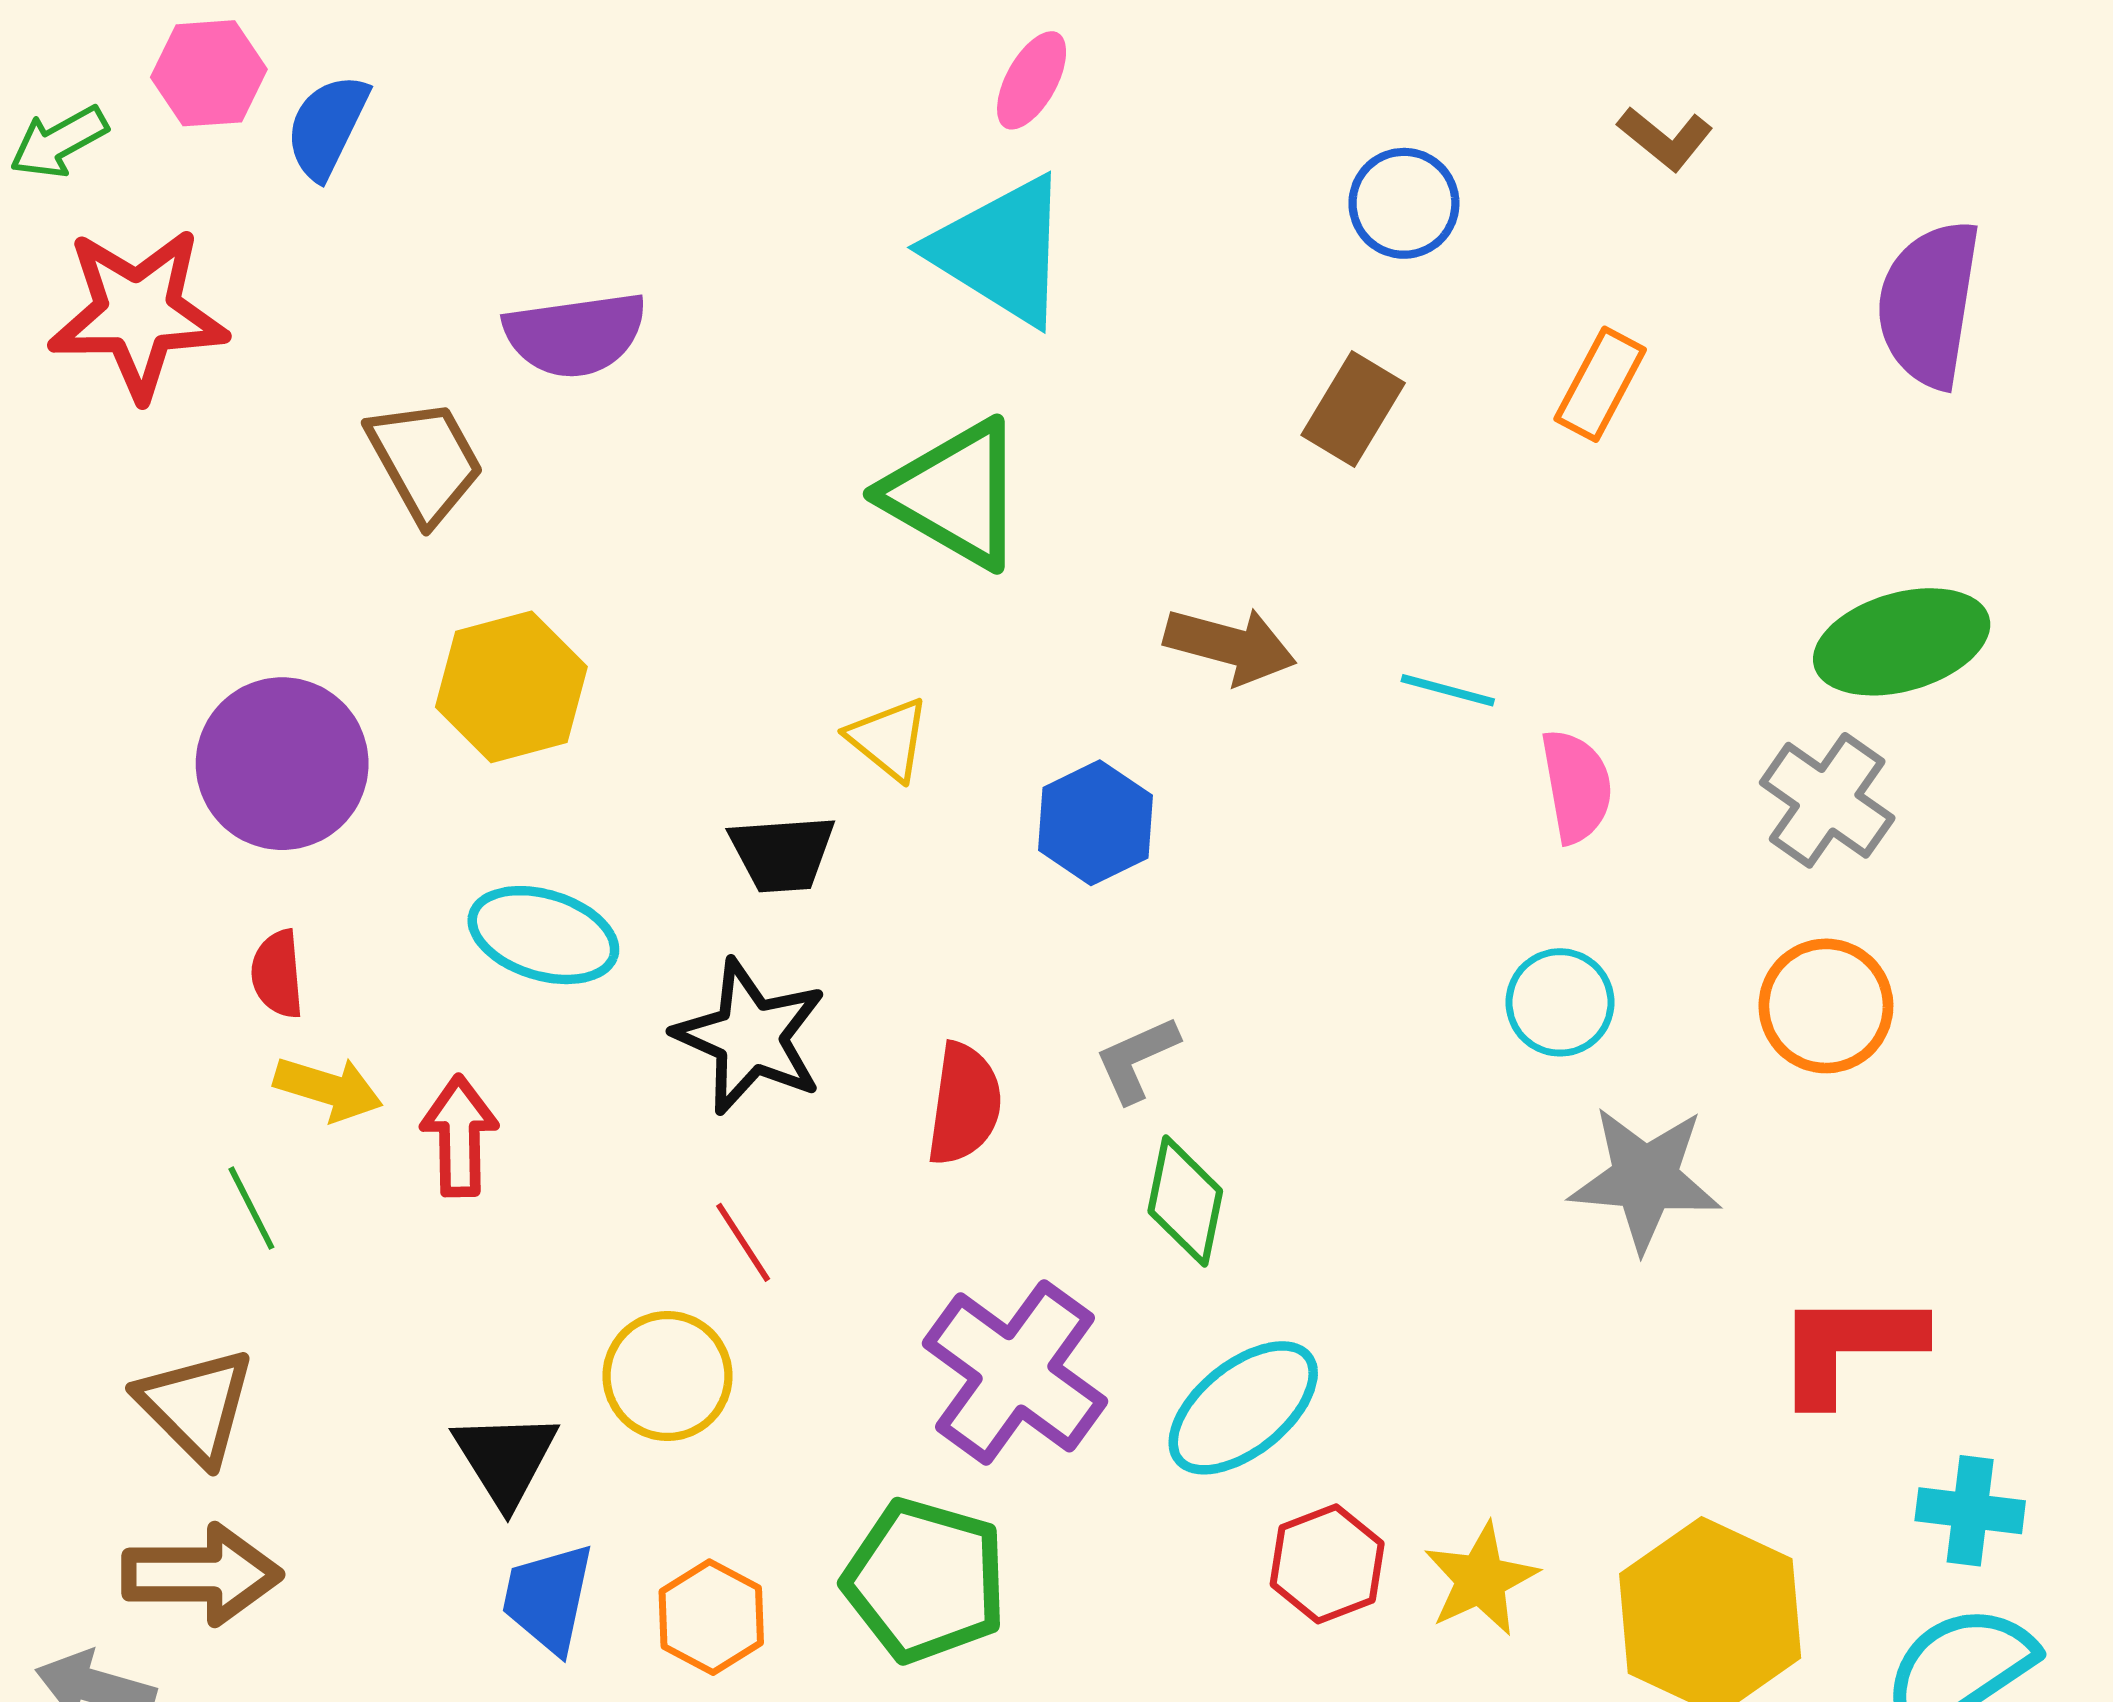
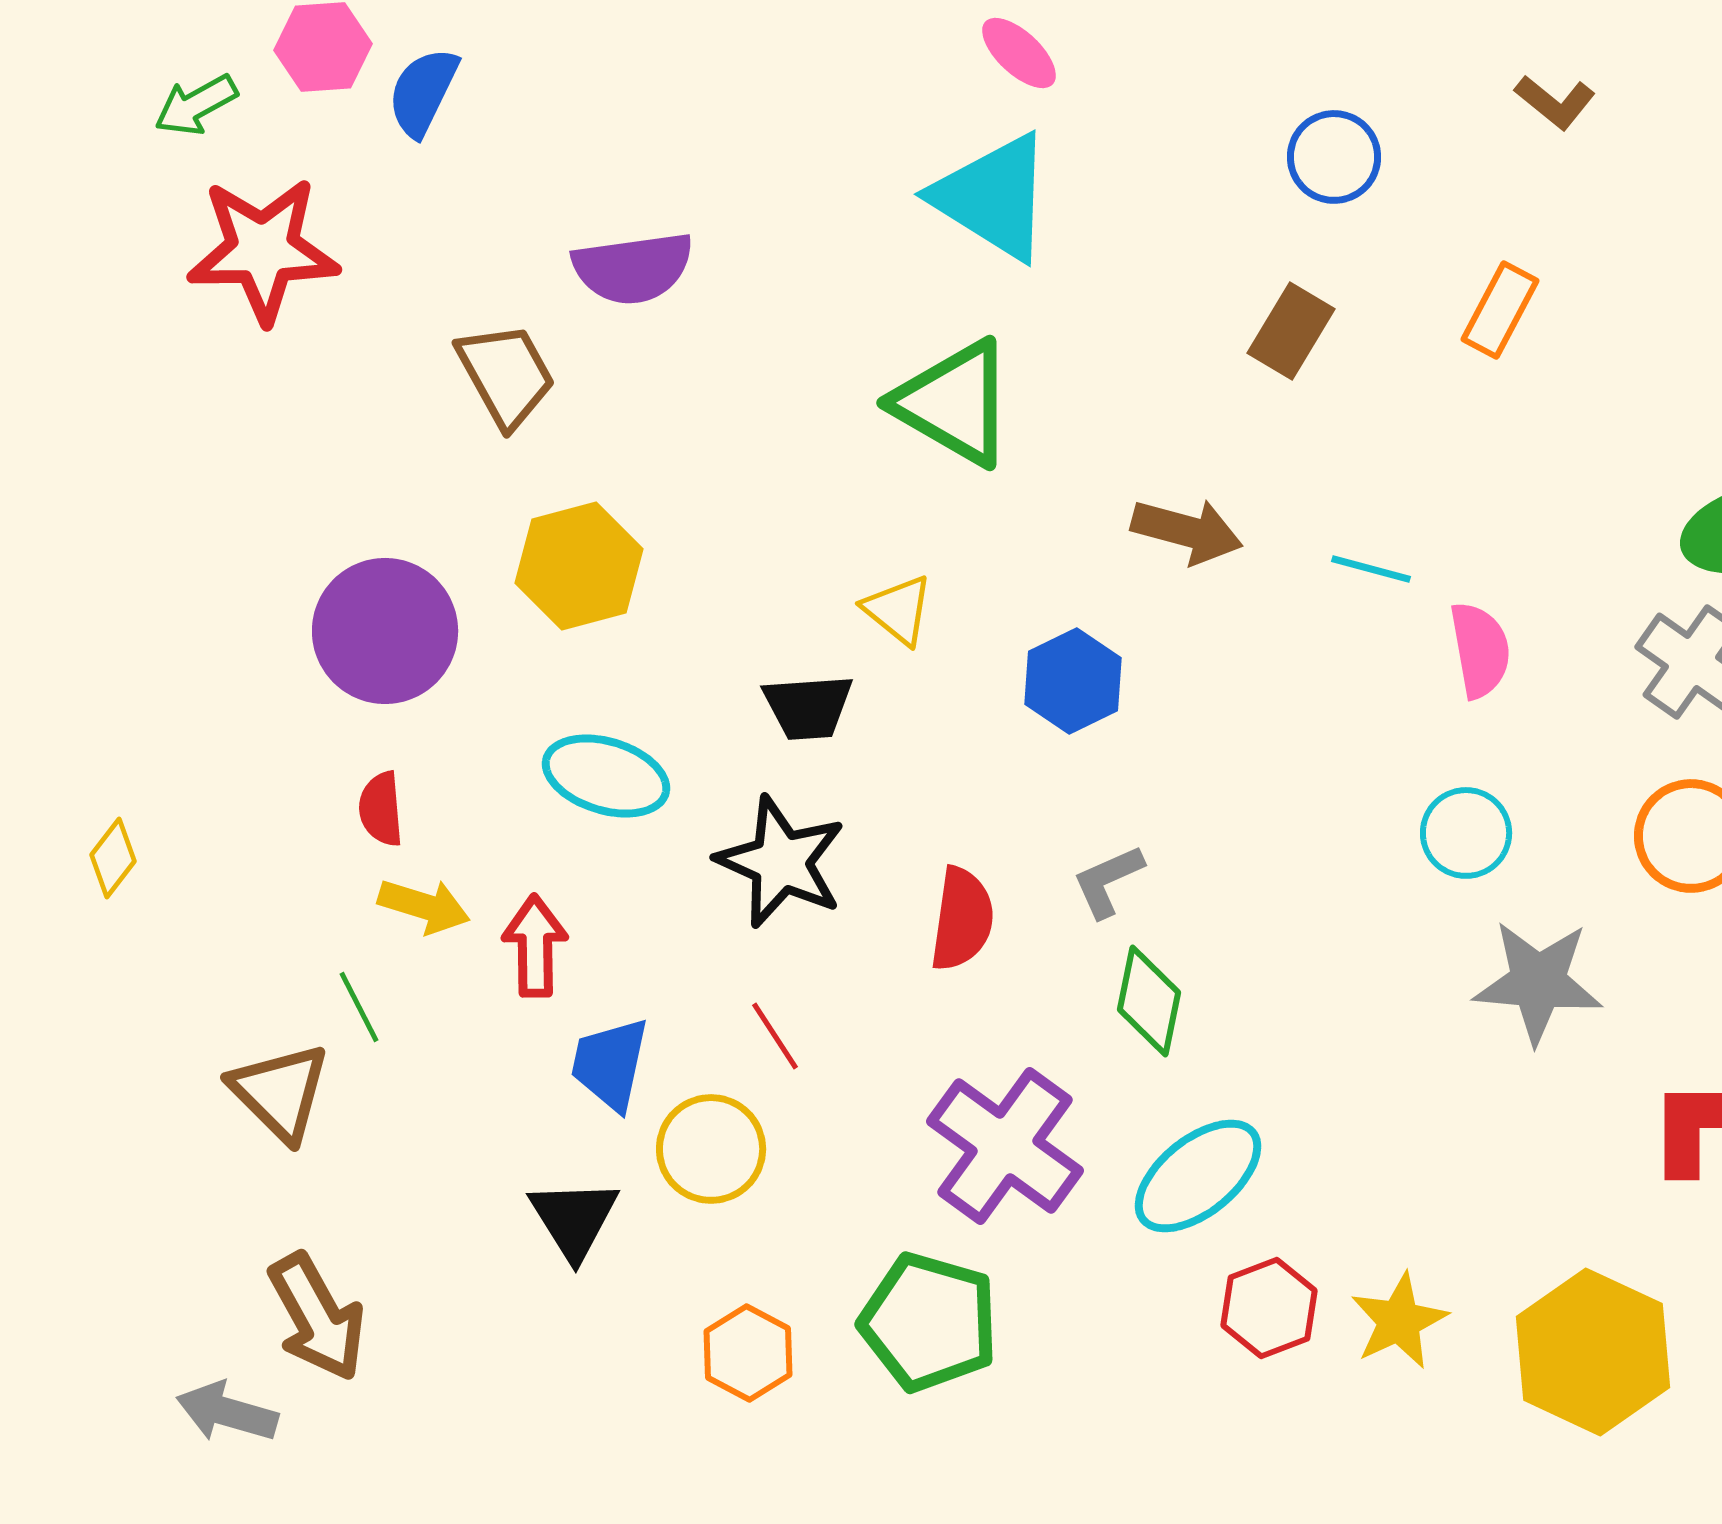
pink ellipse: (1032, 80) -> (1019, 53), turned -76
brown triangle: (196, 1406) -> (280, 1092), moved
brown arrow: (202, 1575) -> (317, 1317), turned 61
blue trapezoid: (548, 1598) -> (610, 1064), moved

